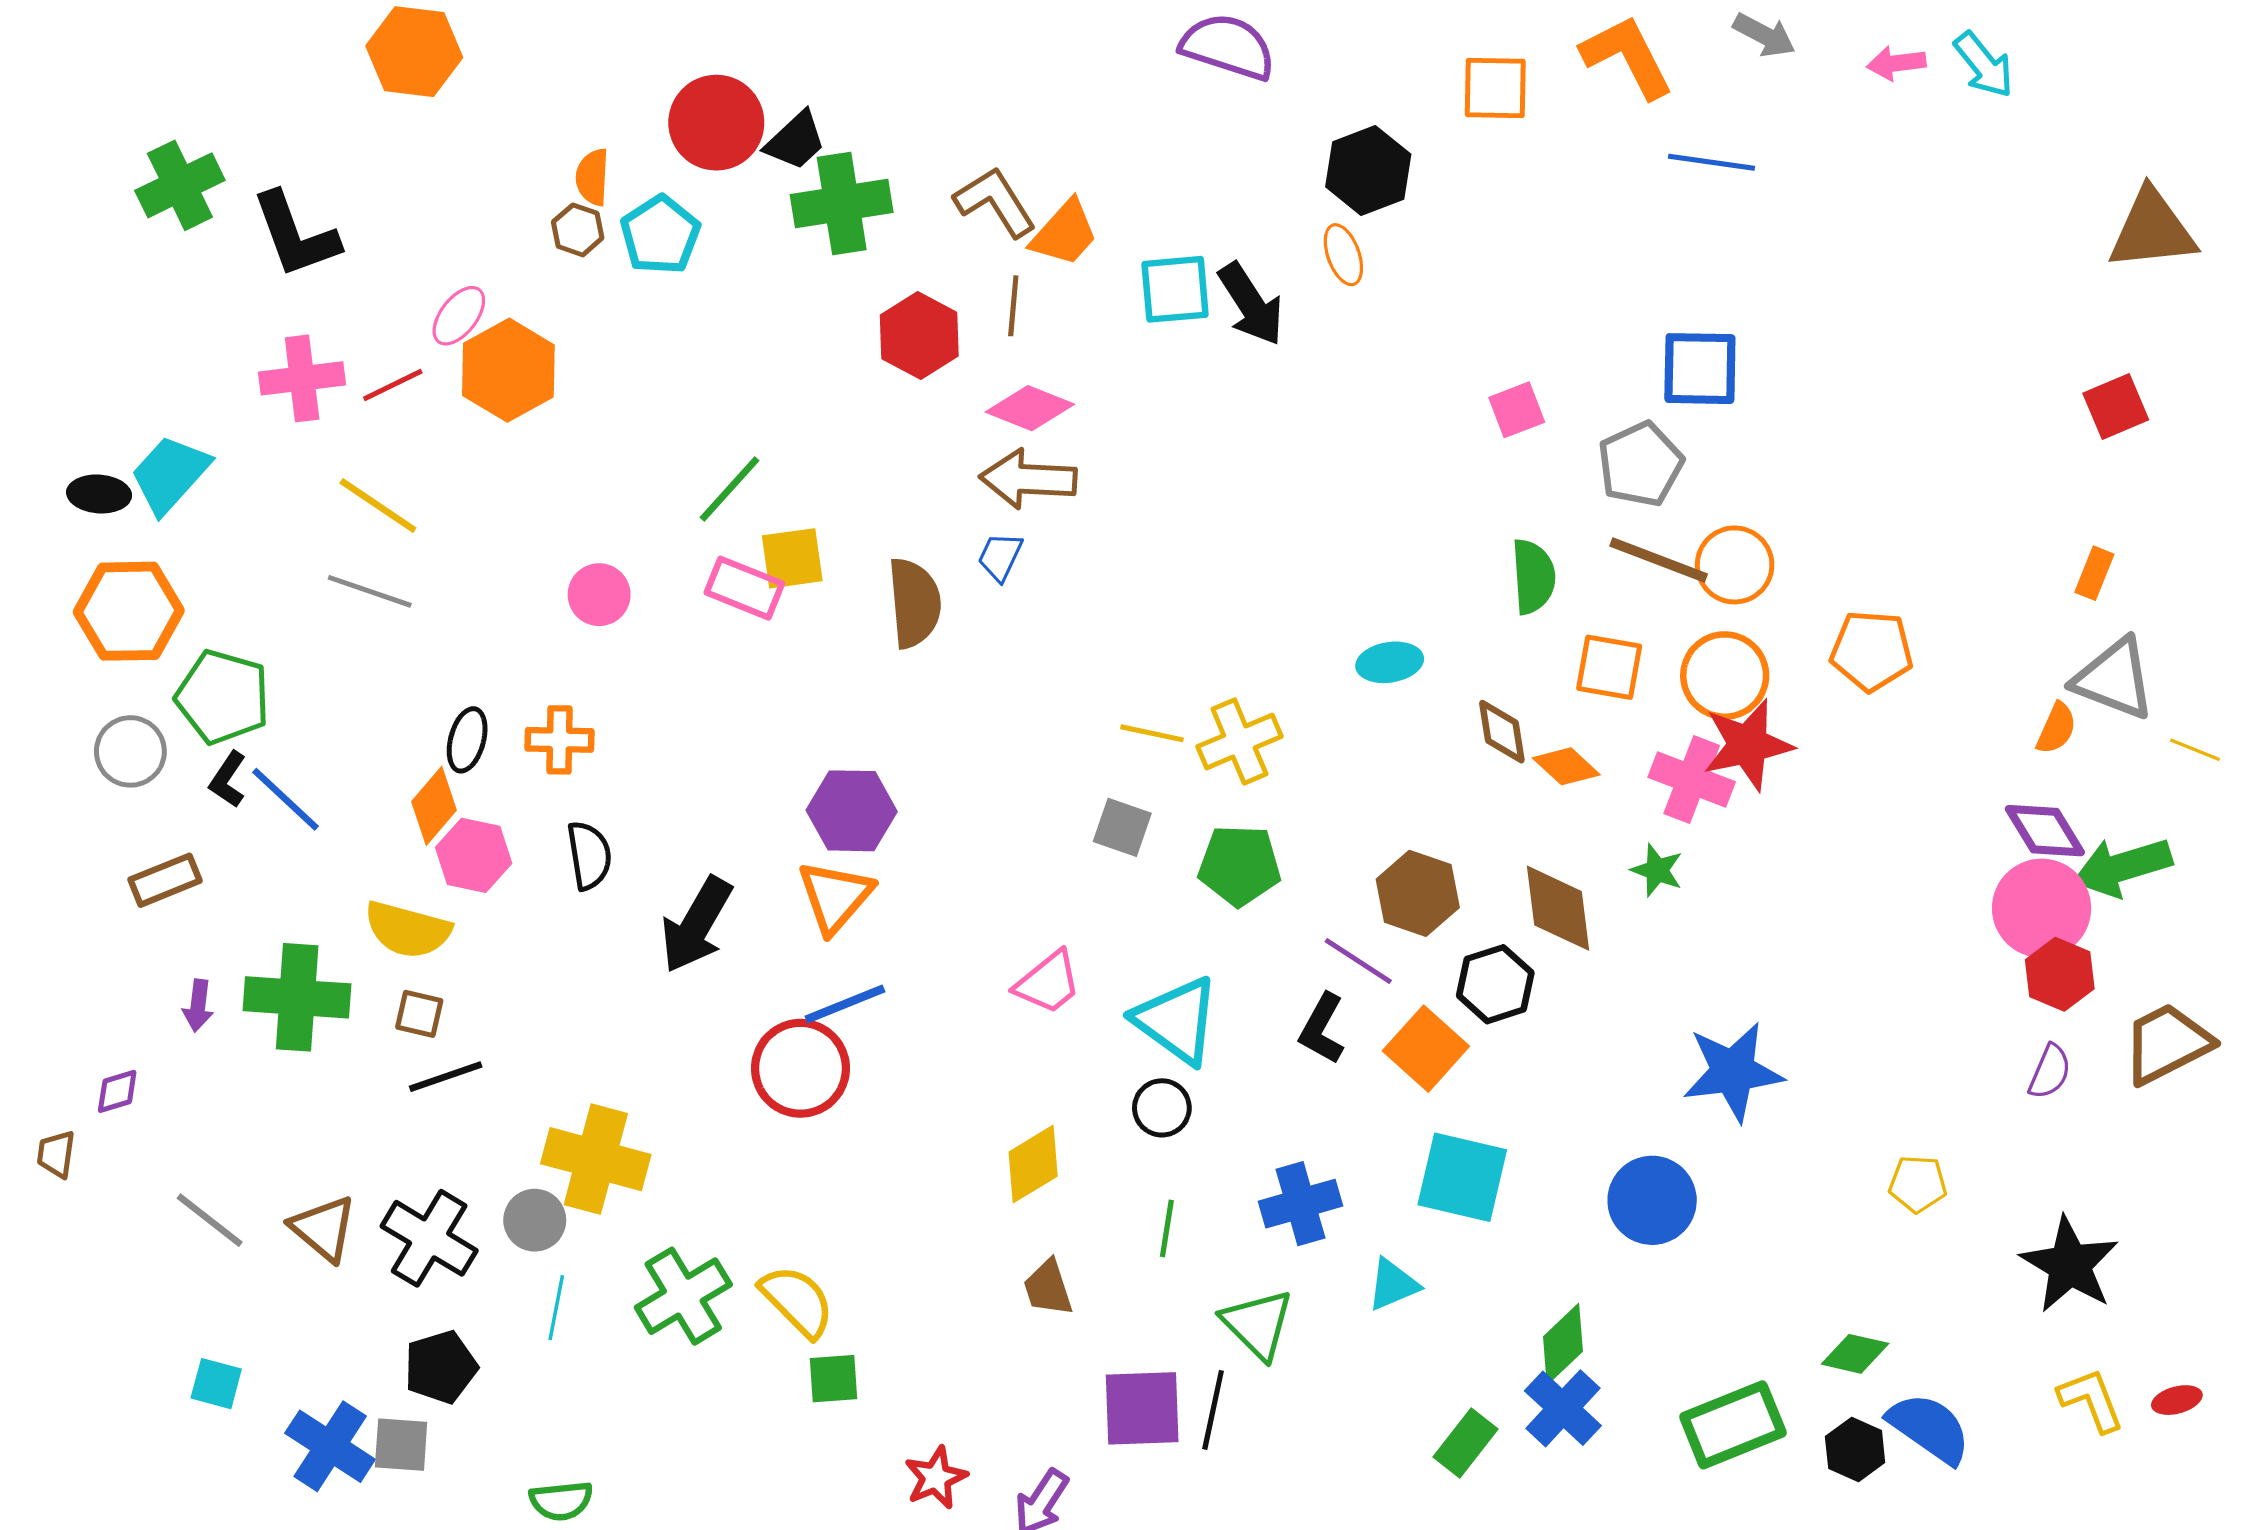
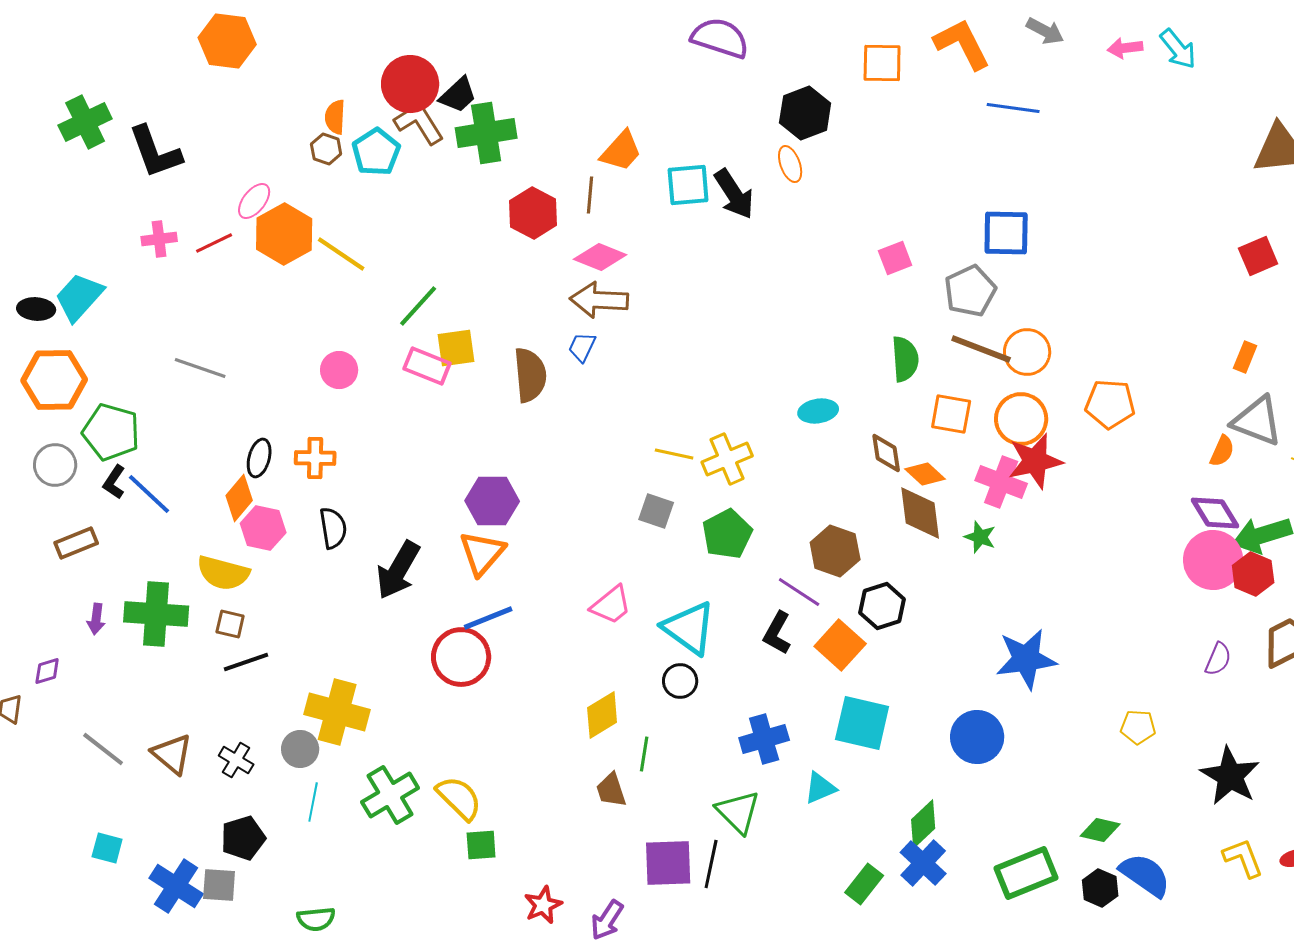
brown L-shape: (995, 202) -> (419, 123), moved
pink cross: (302, 378) -> (159, 239), size x0.7
yellow line: (378, 506) -> (341, 254), moved
green pentagon: (1239, 865) -> (727, 534), turned -30
brown diamond: (1558, 908) -> (920, 513), moved
red hexagon: (2060, 974) -> (1253, 574), moved
green line: (1167, 1228) -> (644, 754), moved
black cross: (429, 1238) -> (236, 760), size x0.6

